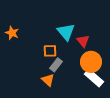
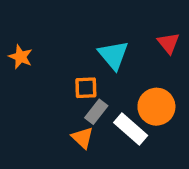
red triangle: (83, 41) -> (168, 43), moved
white rectangle: (94, 78) -> (131, 129), moved

